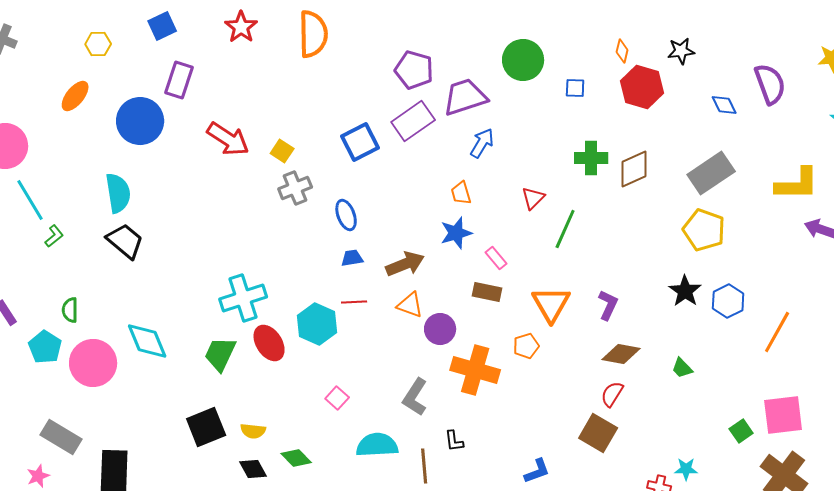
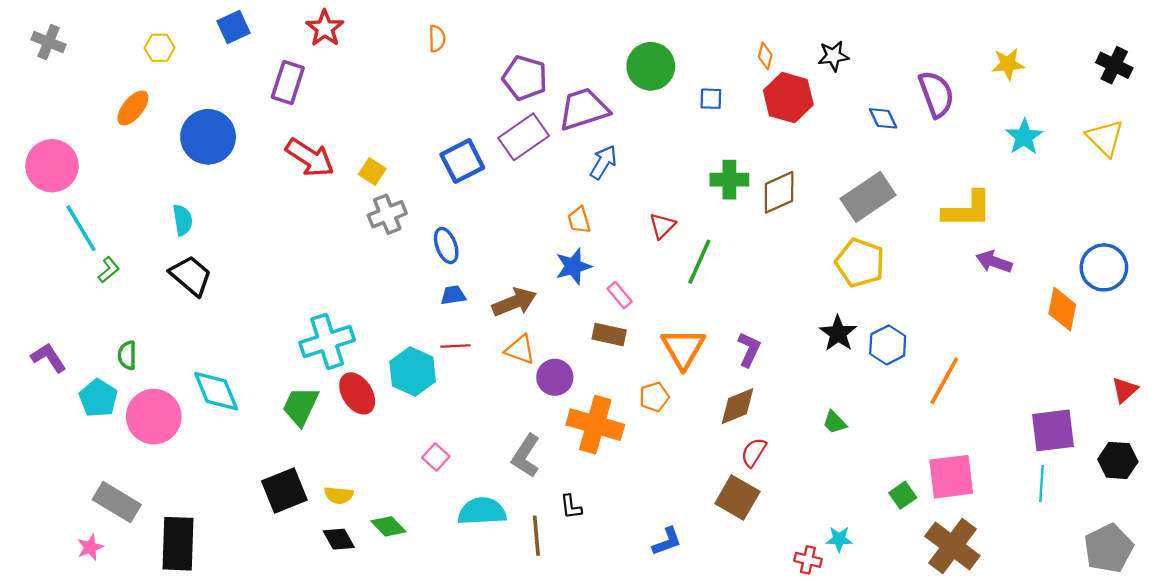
orange semicircle: (313, 34) -> (437, 39), moved, size x0.5
purple rectangle: (179, 80) -> (288, 83), moved
cyan semicircle: (118, 193) -> (183, 220), size x0.7
brown diamond: (621, 354) -> (737, 406), moved, turned -33

